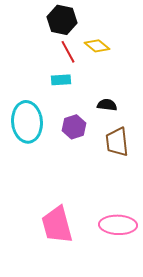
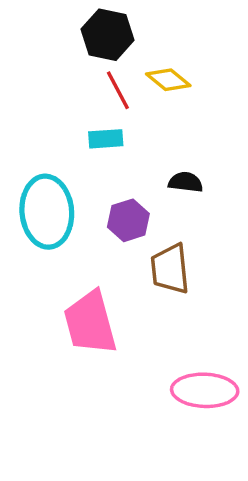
brown trapezoid: (117, 142) -> (170, 269), moved
pink trapezoid: (57, 225) -> (90, 323), moved

